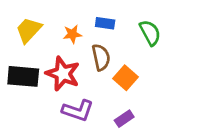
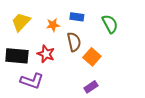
red star: (63, 74) -> (46, 54), size x0.7
purple L-shape: (78, 111) -> (32, 81), moved

